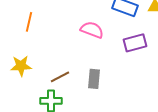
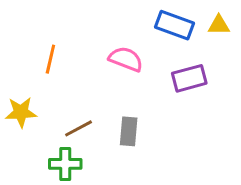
orange line: (29, 22) -> (50, 59), moved

